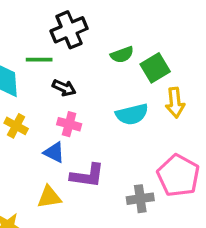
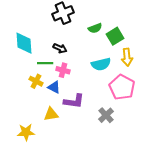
green line: (39, 60) -> (45, 63), moved
yellow cross: (16, 126) -> (36, 81), moved
pink pentagon: (178, 176) -> (122, 87), moved
gray cross: (140, 199) -> (106, 115), turned -35

